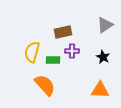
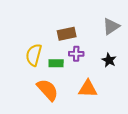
orange triangle: (100, 90) -> (88, 89), moved

